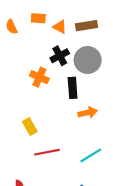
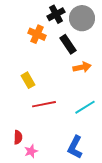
black rectangle: (73, 88) -> (68, 44), turned -30

